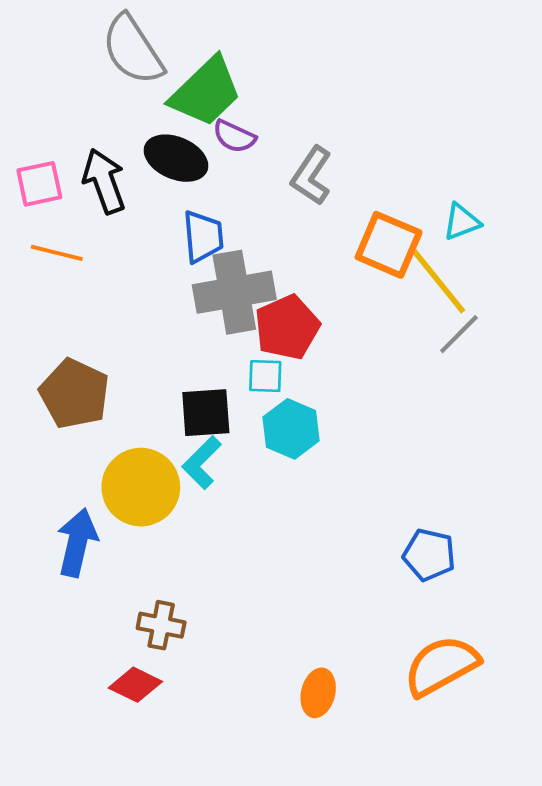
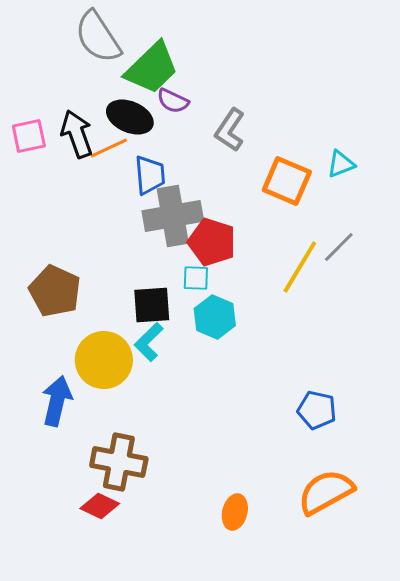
orange line: (57, 253) -> (109, 148), moved, turned -39
yellow line: (439, 281) -> (300, 267), moved, turned 70
red pentagon: (287, 327) -> (212, 242), turned -30
brown cross: (161, 625) -> (119, 462), size x1.6

